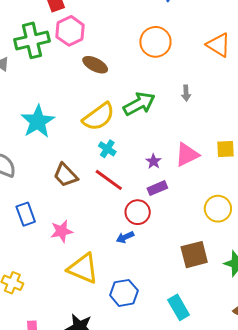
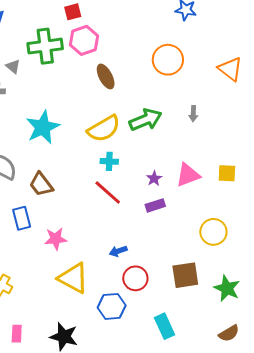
brown ellipse: (95, 65) -> (106, 76), turned 30
cyan cross: (107, 149) -> (109, 161), turned -36
brown trapezoid: (66, 175) -> (41, 184), moved
red circle: (138, 212) -> (135, 278), moved

